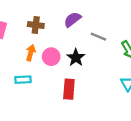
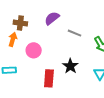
orange arrow: (31, 53) -> (13, 39), moved
black star: (76, 58) -> (70, 66), moved

